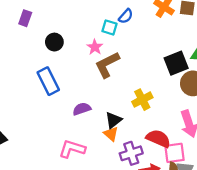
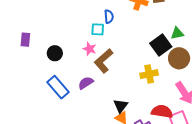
blue semicircle: (126, 16) -> (109, 17), turned -32
yellow cross: (142, 100) -> (149, 74), moved, turned 30
purple semicircle: (82, 109) -> (86, 83), moved

